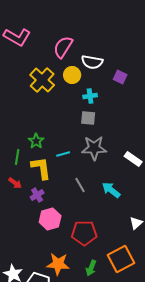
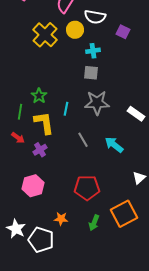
cyan line: (63, 154) -> (66, 109), turned -64
pink hexagon: (50, 219) -> (33, 186), moved
orange star: (58, 264) -> (61, 219), size x0.6

